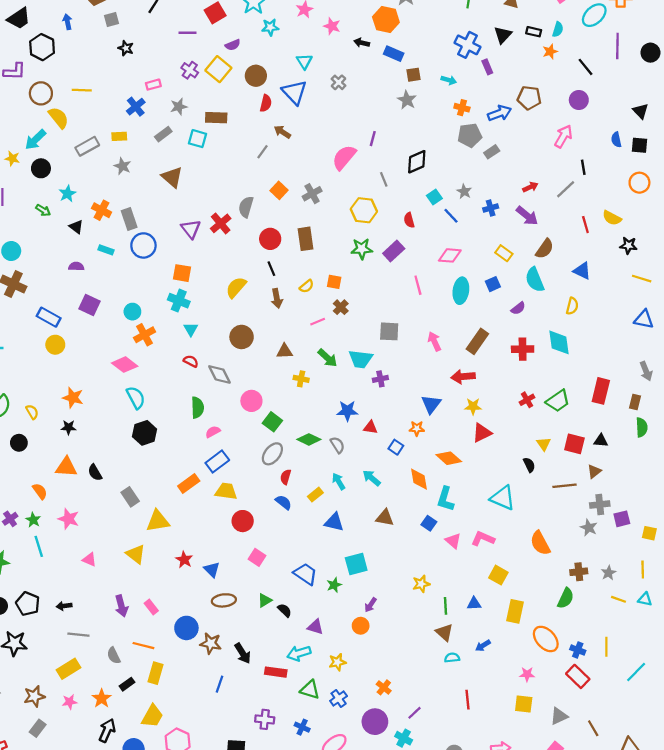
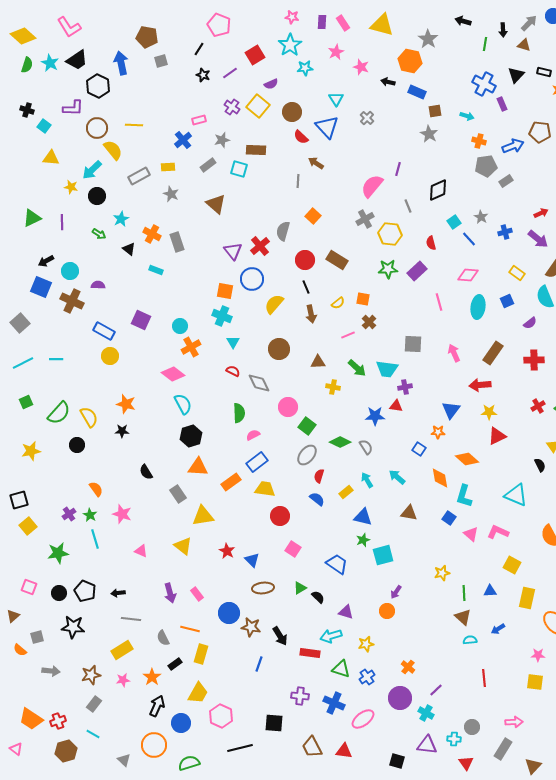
blue arrow: (67, 22) -> (121, 63), size x1.6
purple line: (188, 33) -> (230, 73), turned -35
black star: (126, 48) -> (203, 75), moved
red semicircle: (266, 103) -> (301, 137), turned 119
gray line: (262, 152) -> (298, 181), turned -32
gray cross: (312, 194) -> (365, 219), moved
brown rectangle: (305, 239) -> (337, 260), turned -50
blue circle: (143, 245) -> (252, 279), moved
purple semicircle: (76, 266) -> (98, 285), moved
yellow semicircle: (32, 412) -> (89, 417), size x1.5
red triangle: (370, 427) -> (396, 406), moved
orange triangle: (66, 467) -> (198, 467), moved
green star: (334, 585) -> (363, 540), moved
blue cross: (302, 727) -> (334, 703), size x1.5

